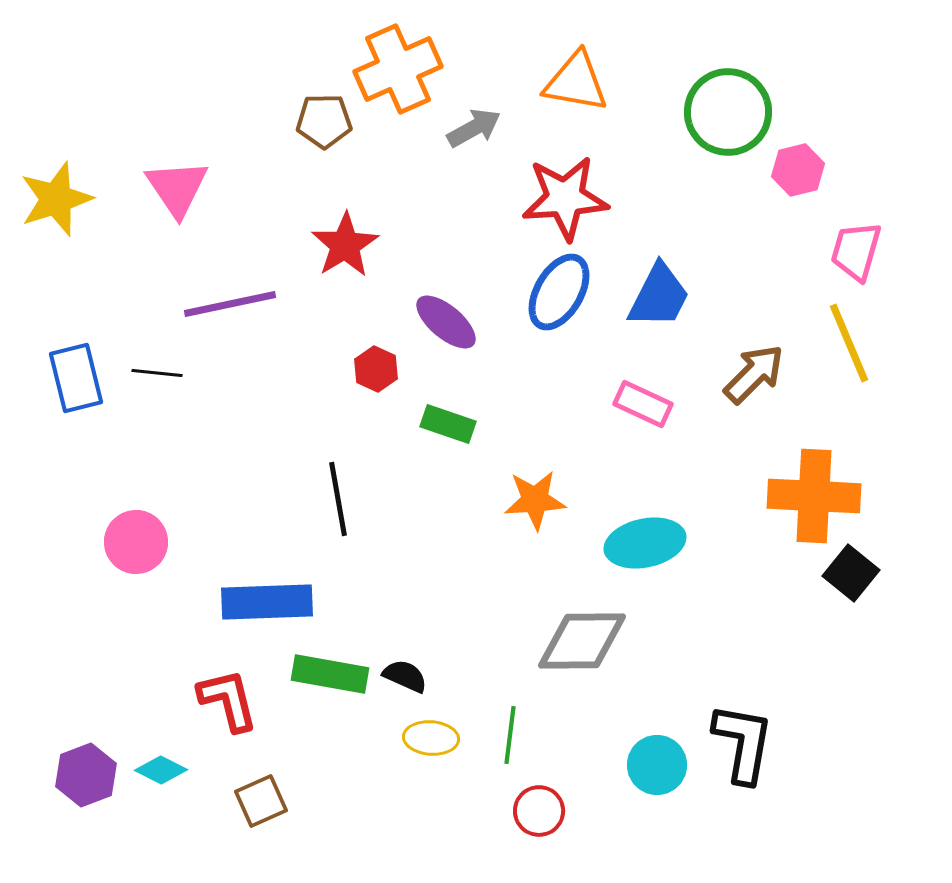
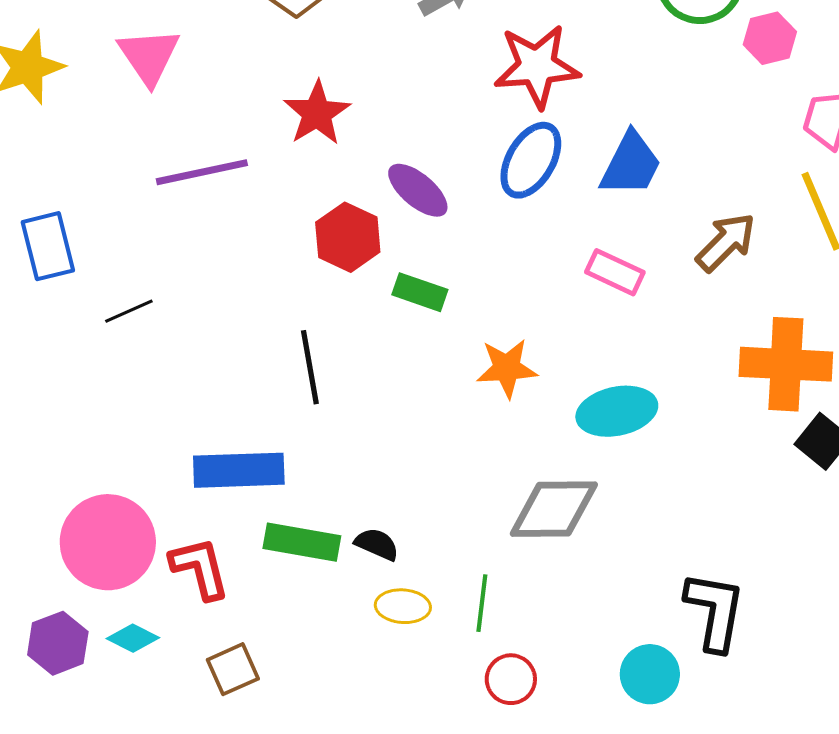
red hexagon: (376, 369) -> (348, 237), size x1.5
black line: (157, 373) -> (129, 311), moved, turned -30
pink circle: (136, 542) -> (108, 542), moved, size x1.5
cyan circle: (657, 765) -> (650, 674), moved

